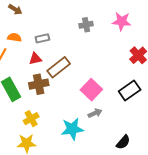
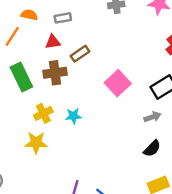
brown rectangle: (59, 67) -> (80, 54), size x0.7
gray arrow: (95, 113) -> (152, 117), moved
cyan star: (72, 129) -> (73, 116), moved, size x0.6

